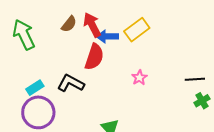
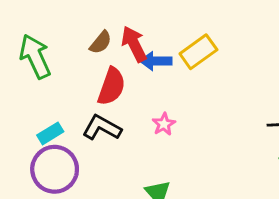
red semicircle: (94, 57) -> (111, 86), moved
pink star: (139, 78) -> (164, 124), moved

